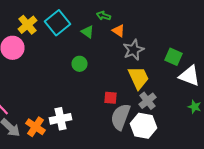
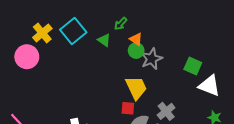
green arrow: (104, 16) -> (121, 24), turned -64
green circle: (80, 64) -> (136, 51), moved
yellow trapezoid: (138, 78) -> (136, 88), moved

